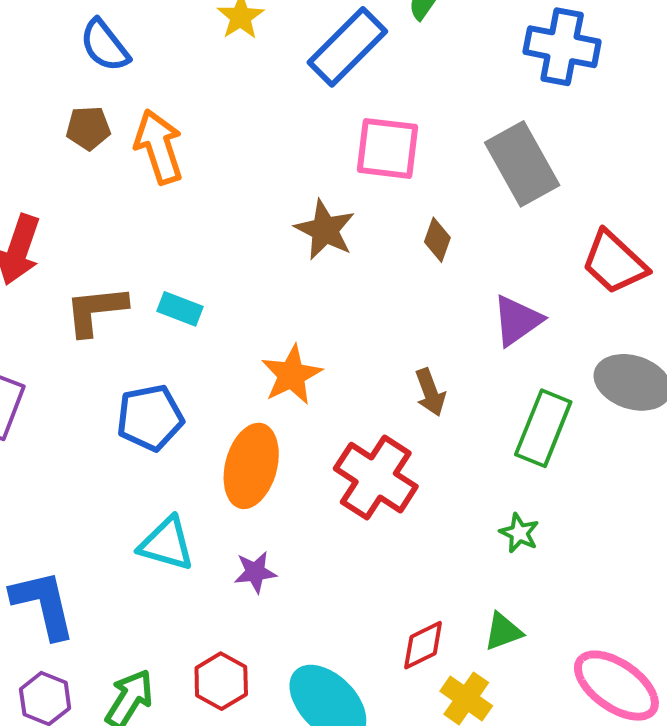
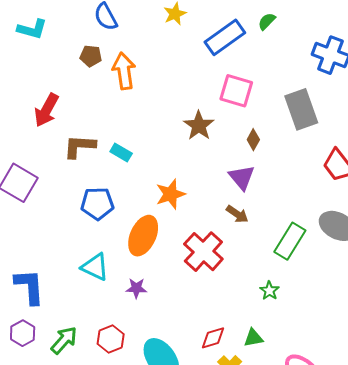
purple triangle: (517, 320) -> (242, 177), moved, turned -44
brown arrow: (430, 392) -> (237, 214), turned -45

